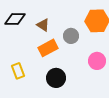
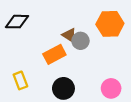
brown triangle: (43, 25) -> (69, 35), moved
pink circle: (97, 61) -> (111, 88), moved

